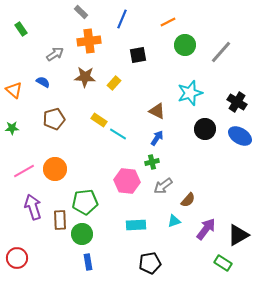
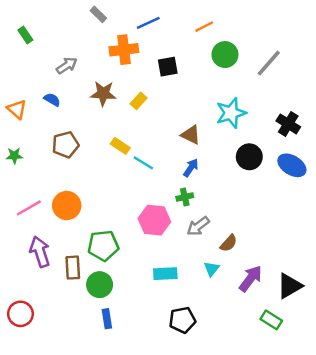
blue line: (122, 19) -> (148, 23), turned 42
orange cross: (89, 41) -> (124, 50), moved
cyan triangle: (174, 221) -> (212, 269), turned -32

